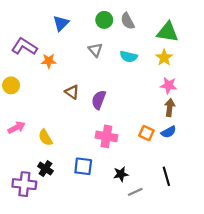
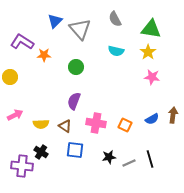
green circle: (104, 20) -> (76, 67), moved
gray triangle: (95, 50) -> (80, 29), moved, size x1.6
brown triangle: (72, 92) -> (65, 126), moved
purple semicircle: (99, 100) -> (74, 101), moved
brown arrow: (170, 108) -> (173, 115), moved
orange square: (146, 133) -> (125, 125), moved
yellow semicircle: (45, 138) -> (41, 124), turned -63
gray line: (135, 192) -> (129, 163), moved

